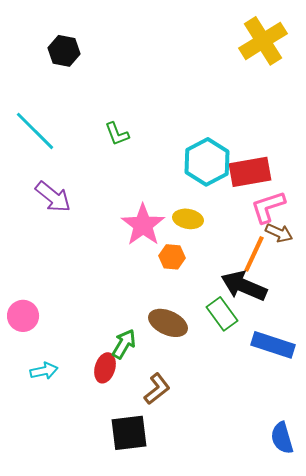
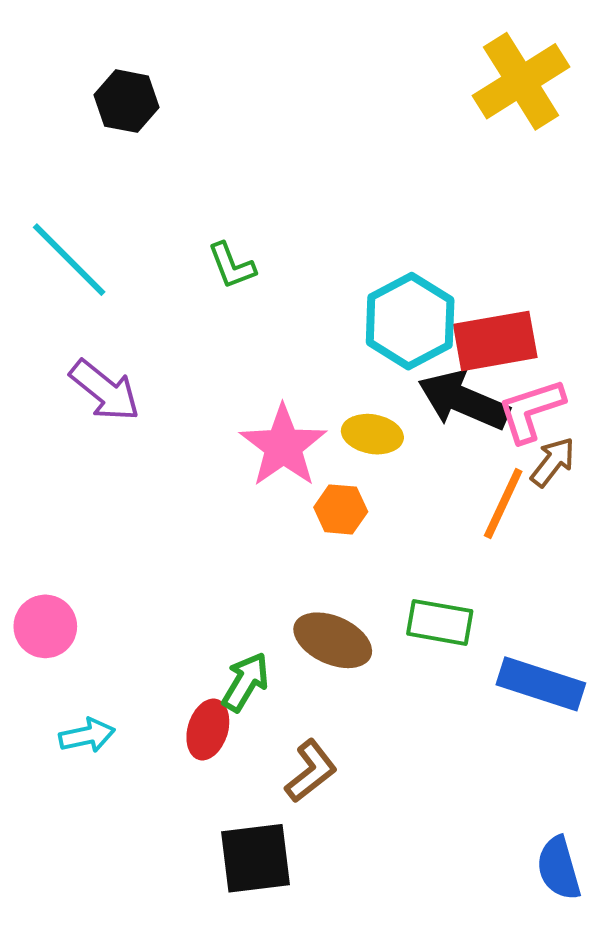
brown arrow: (279, 233) -> (553, 462), turned -76
black arrow: (244, 286) -> (464, 400), moved
green rectangle: (222, 314) -> (440, 622), turned -44

